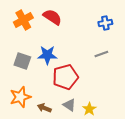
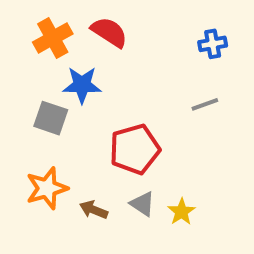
blue star: (47, 55) -> (82, 85), moved

